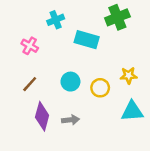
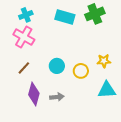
cyan cross: (56, 20) -> (26, 15), moved
cyan rectangle: (87, 40) -> (65, 17), moved
pink cross: (30, 46) -> (24, 37), size x1.5

